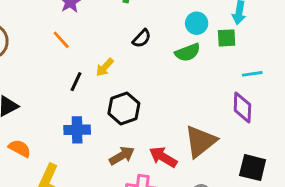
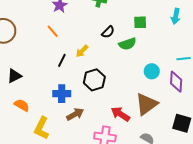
cyan circle: (197, 23) -> (152, 71), moved
green square: (227, 38) -> (140, 22), moved
green semicircle: (188, 52) -> (127, 44), moved
brown arrow: (122, 156) -> (75, 114), moved

